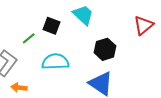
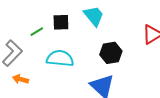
black square: (51, 26) -> (61, 22), turned -30

